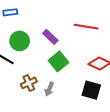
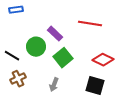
green circle: (20, 41) -> (36, 47), moved
brown cross: (29, 83) -> (18, 79), moved

